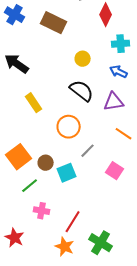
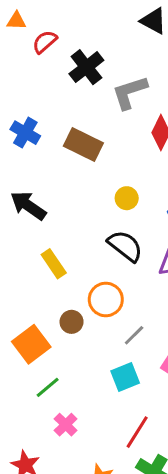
brown circle: (46, 163) -> (72, 322), moved
cyan square: (67, 173) -> (125, 377), moved
pink cross: (42, 211) -> (66, 425), turned 35
red line: (73, 222) -> (137, 432), moved

